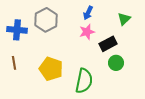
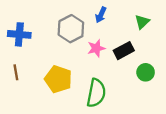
gray hexagon: (46, 20) -> (71, 29), moved
pink star: (87, 32) -> (96, 48), moved
green circle: (116, 63) -> (146, 72), moved

